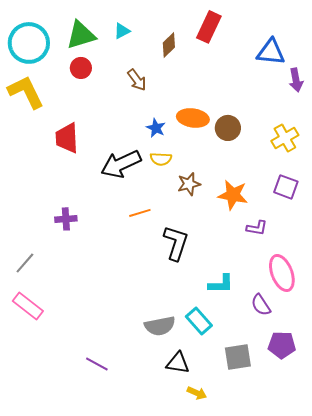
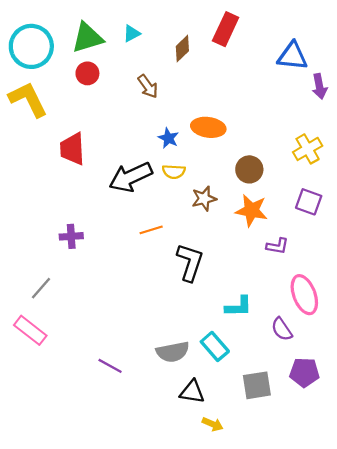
brown circle: (228, 128) -> (249, 169), moved
gray line: (25, 263) -> (41, 288), moved
purple line: (97, 364) -> (110, 366), moved

